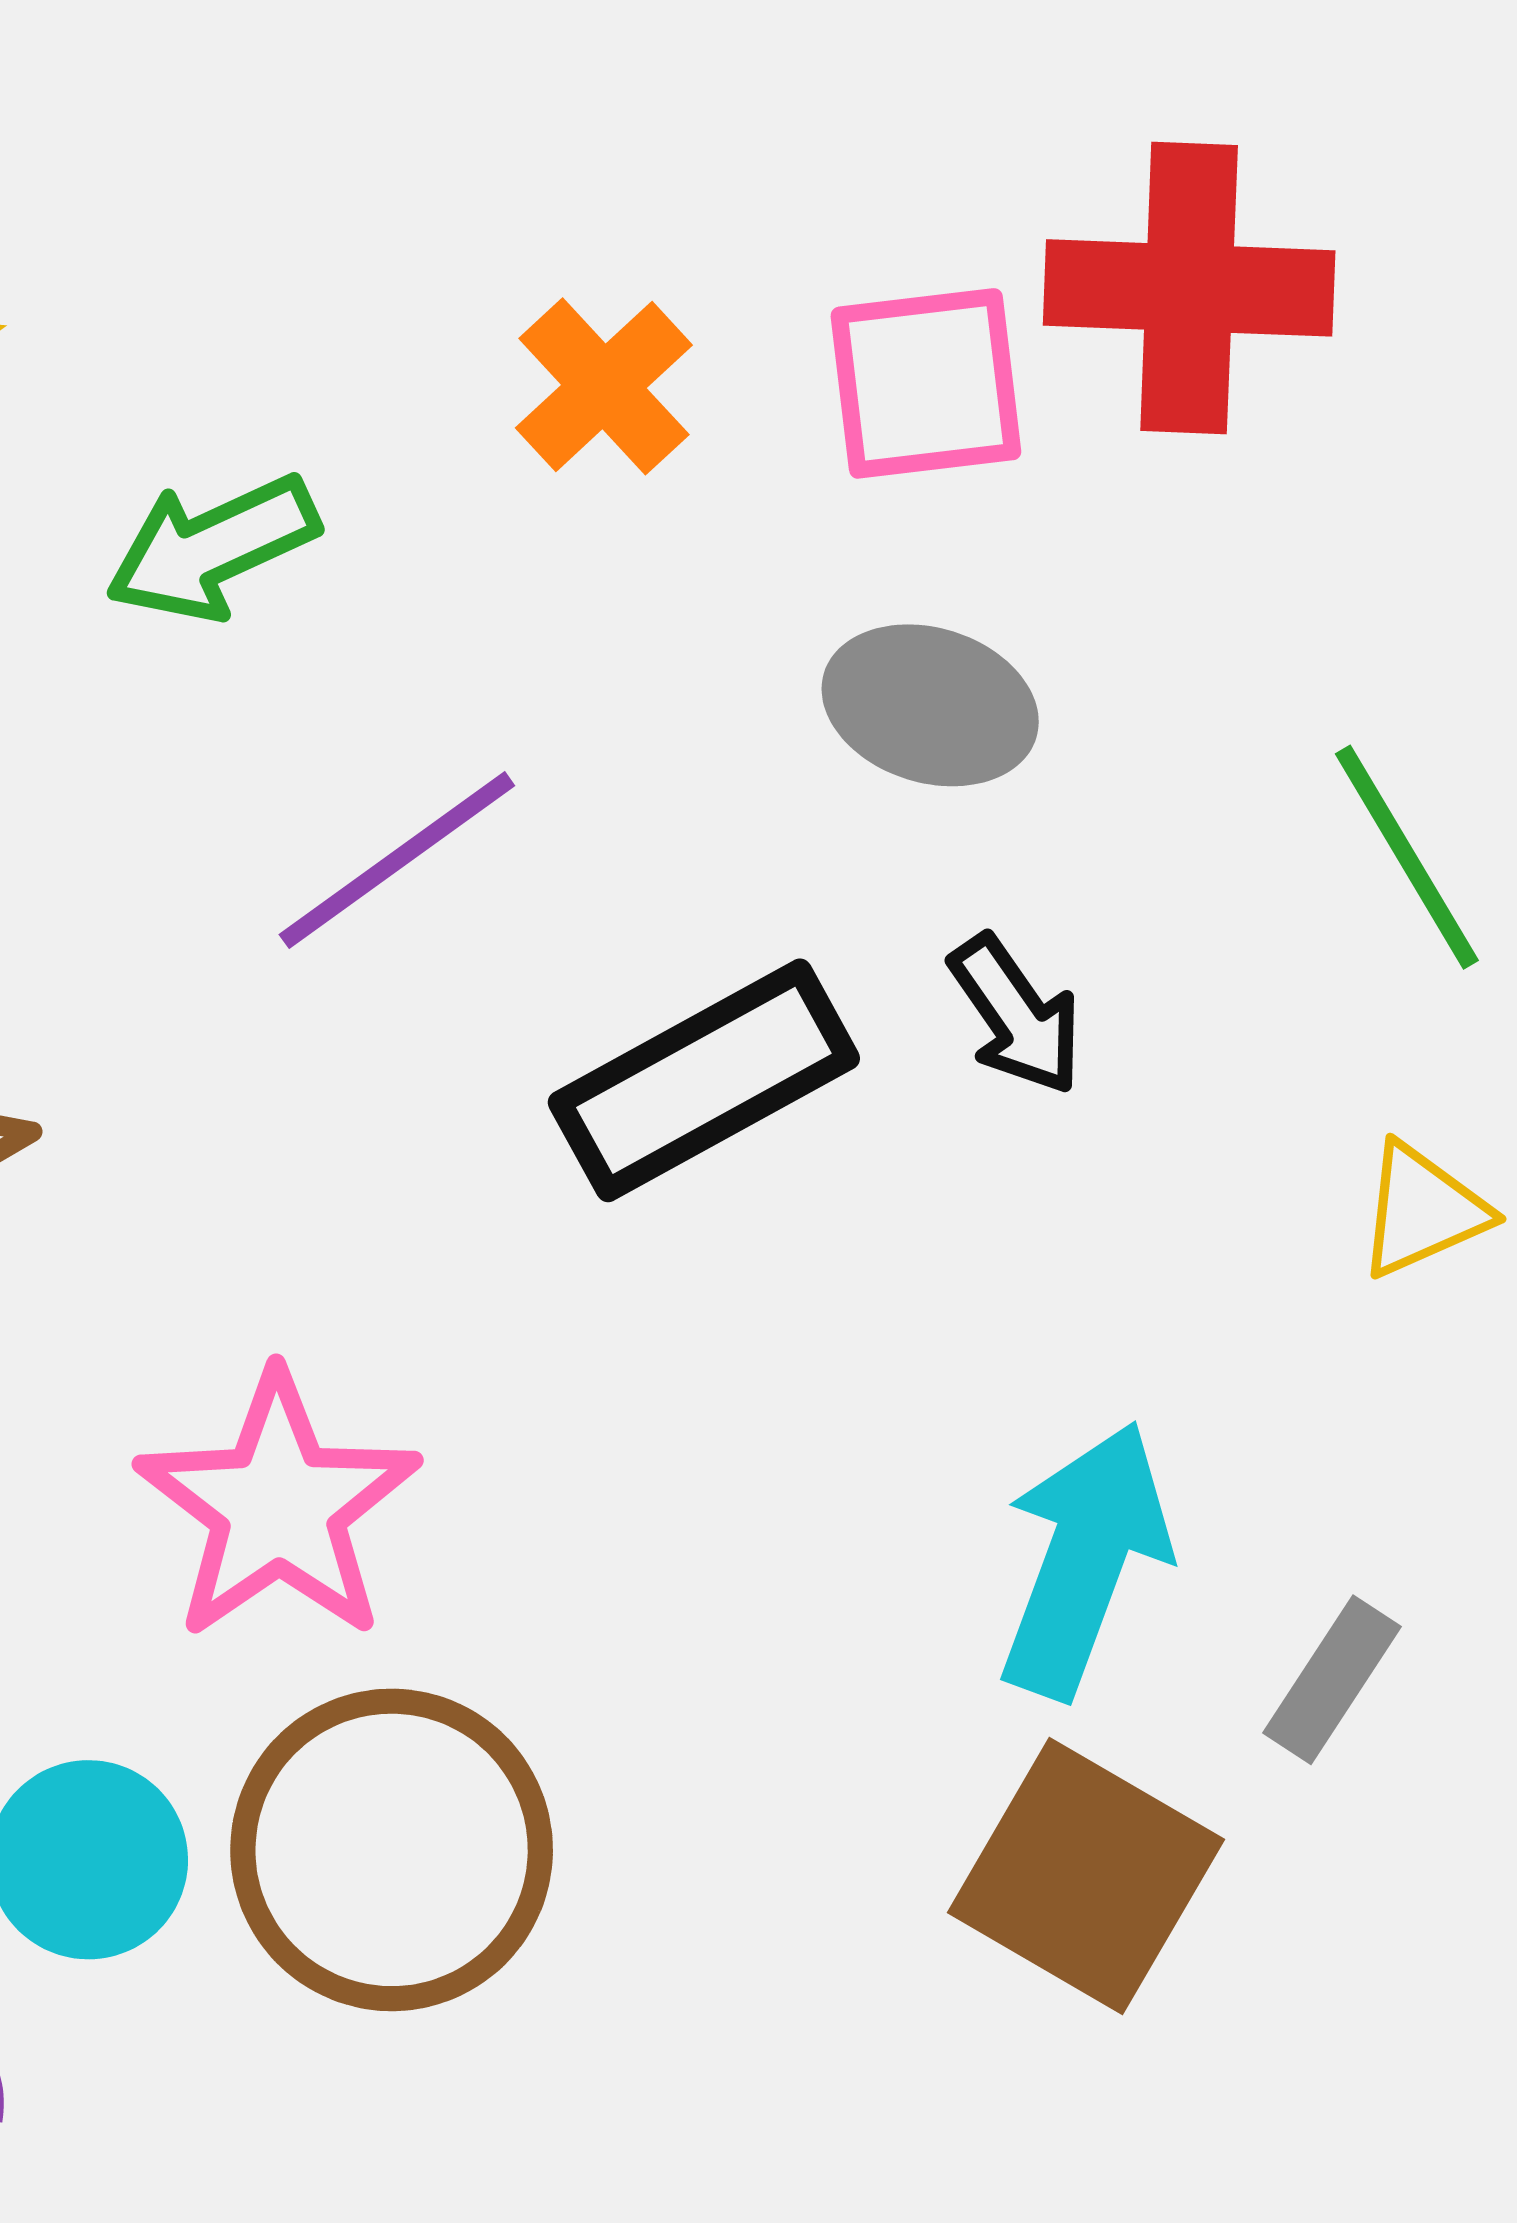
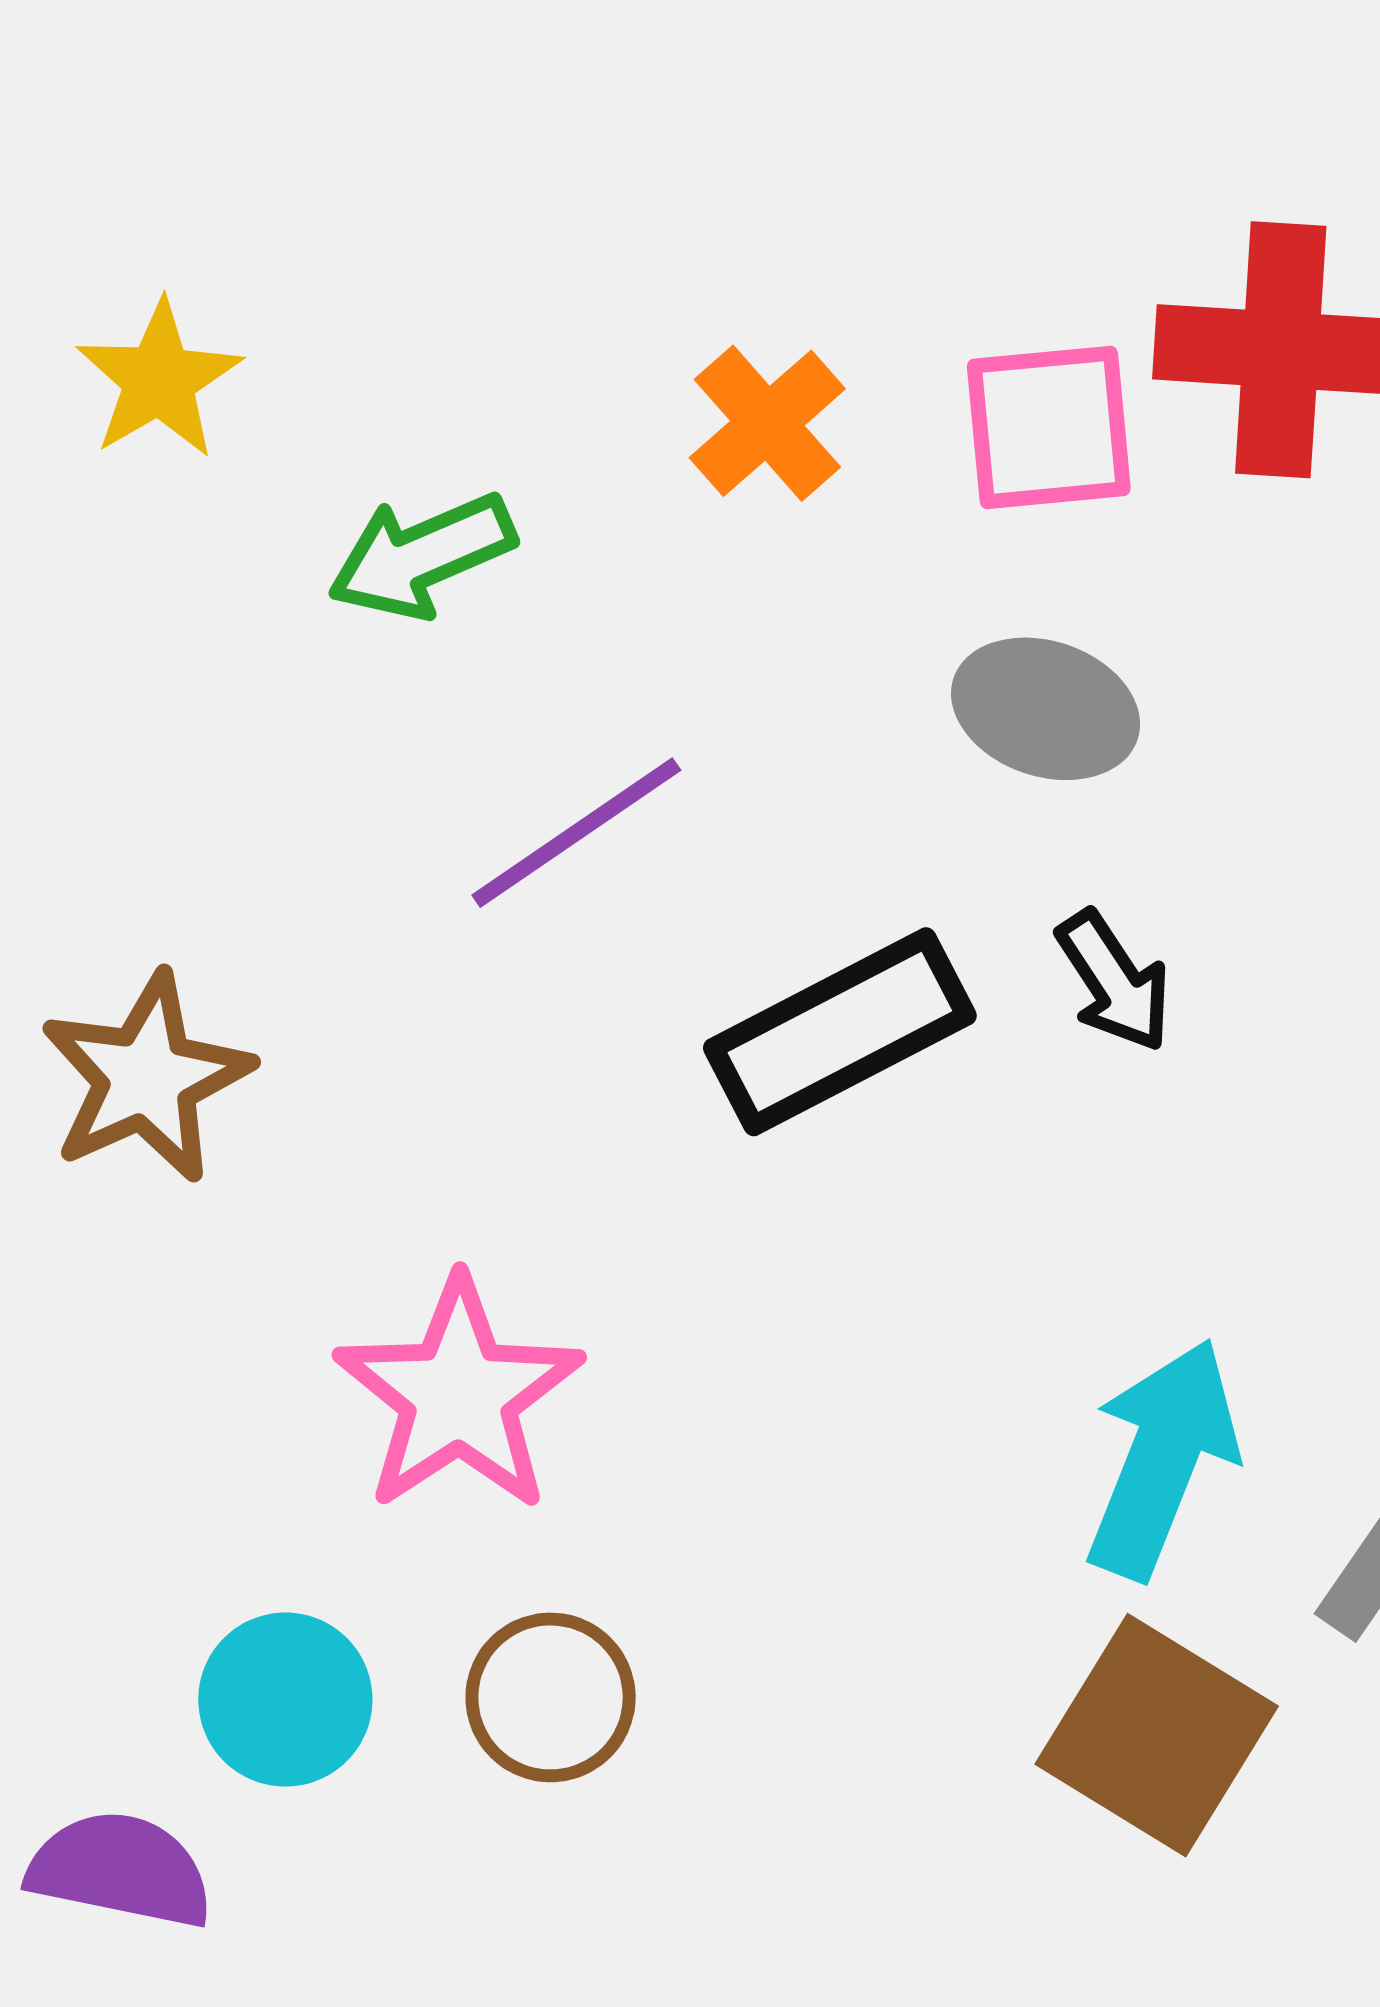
brown circle: (392, 1850) -> (551, 1697), size x0.6

